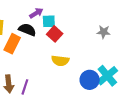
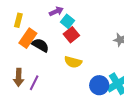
cyan square: (49, 21) -> (67, 21), turned 32
black semicircle: (27, 30) -> (40, 45), moved

